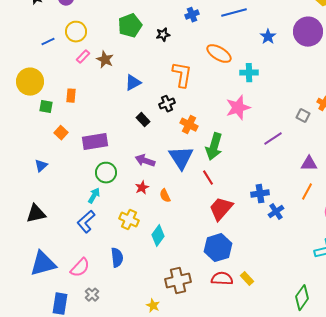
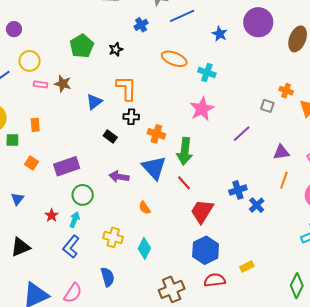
pink rectangle: (83, 57) -> (41, 84), turned 64
cyan cross: (249, 73) -> (207, 73), turned 30
orange L-shape: (182, 75) -> (126, 88), moved
black cross: (167, 104) -> (131, 117), turned 35
red star: (142, 188) -> (52, 215), moved
yellow rectangle: (247, 279) -> (247, 267), moved, turned -64

